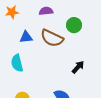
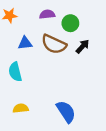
green circle: (74, 25) -> (70, 23), moved
black arrow: (78, 67) -> (83, 46), moved

